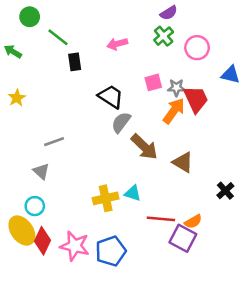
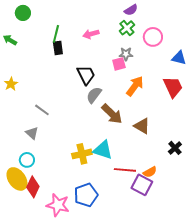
green line: (58, 37) -> (56, 34), moved, turned 66
gray star: (176, 88) -> (126, 54), moved
black trapezoid: (111, 97) -> (86, 75), turned 30
yellow star: (17, 98) -> (11, 84), moved
red trapezoid: (196, 99) -> (173, 87), moved
gray line: (54, 142) -> (42, 110), turned 56
cyan triangle: (133, 193) -> (103, 150), size x1.5
pink star: (75, 246) -> (58, 205), moved

